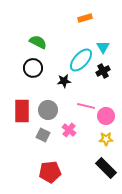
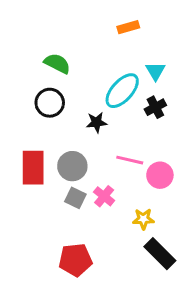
gray square: (43, 135) -> (75, 198), moved
yellow star: (106, 139) -> (143, 219), moved

